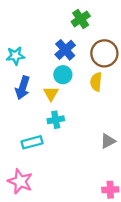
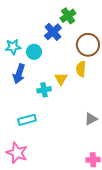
blue cross: (65, 50) -> (53, 32), moved
cyan circle: (63, 75) -> (34, 52), moved
yellow triangle: (51, 94) -> (61, 79), moved
cyan cross: (56, 120) -> (44, 90), moved

